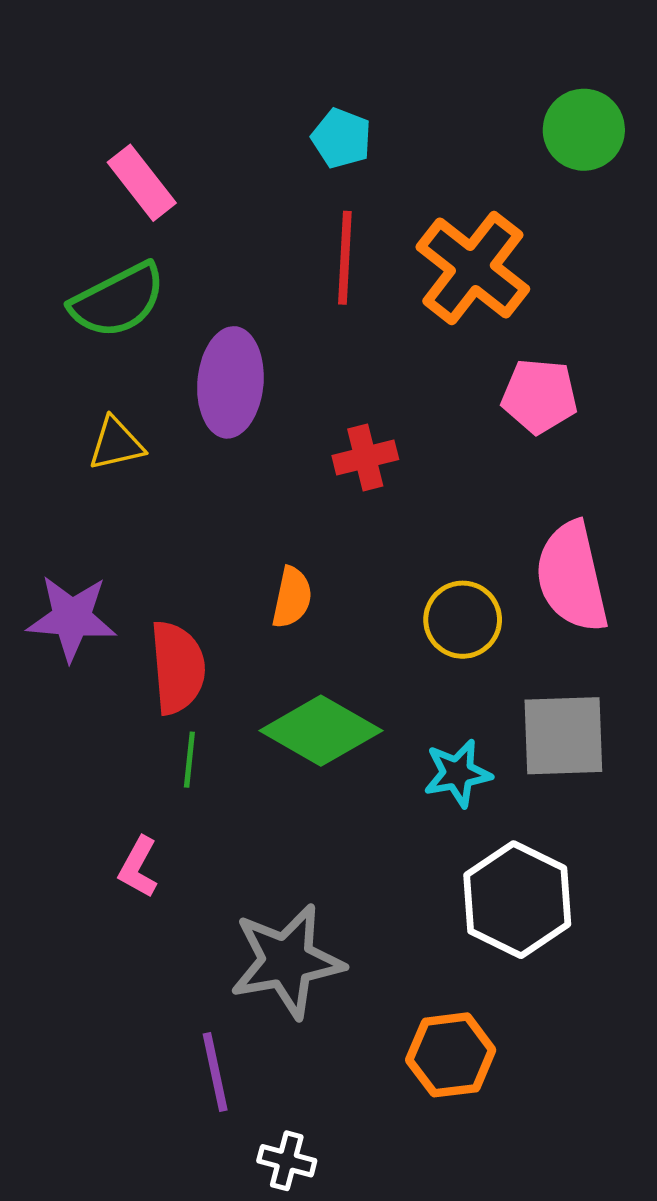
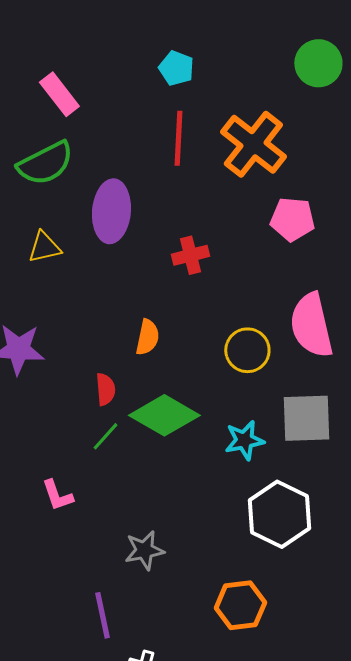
red semicircle: (178, 667) -> (105, 389), moved, size x0.6
green line: (189, 760) -> (105, 436), moved, turned 36
pink L-shape: (138, 867) -> (57, 495), turned -48
gray star: (287, 961) -> (144, 550), size x0.6

